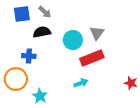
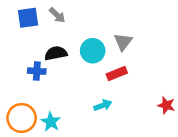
black semicircle: (42, 32) -> (56, 53), moved
red rectangle: (92, 58) -> (117, 74), size x0.7
orange circle: (16, 79) -> (22, 118), moved

